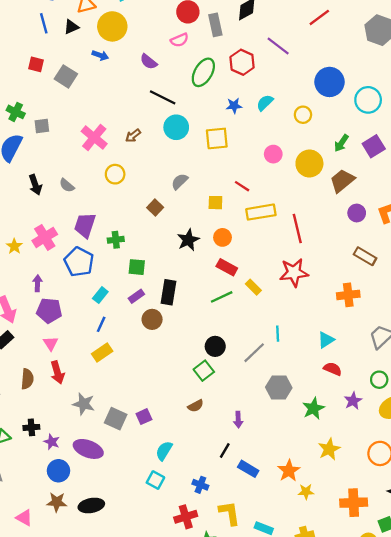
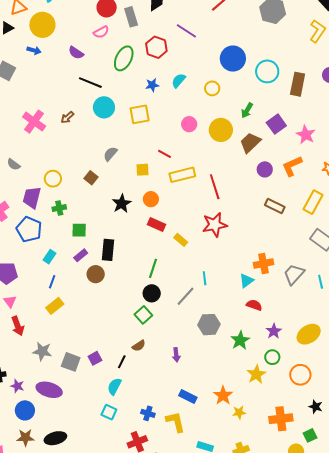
purple square: (374, 146) -> (276, 124), moved
yellow circle: (115, 174) -> (53, 179), moved
orange cross: (348, 295) -> (263, 264), moved
green line: (222, 297) -> (153, 268), moved, turned -42
green circle: (379, 380) -> (272, 357), moved
black line: (225, 451) -> (122, 362), moved
yellow L-shape: (229, 513) -> (176, 422), moved

